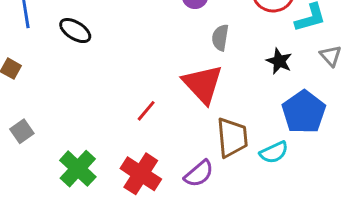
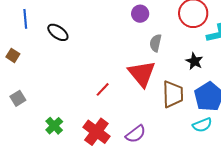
brown trapezoid: (232, 137) -> (173, 94), moved
cyan semicircle: (274, 152) -> (202, 125), moved
green cross: (78, 169) -> (54, 126), size x0.7

